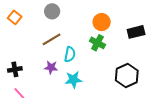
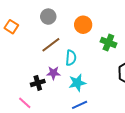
orange circle: (102, 22) -> (83, 25), moved
green cross: (97, 43) -> (108, 43), moved
black cross: (15, 69) -> (38, 83), moved

